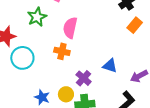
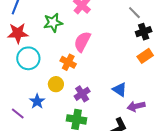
blue triangle: (110, 66) -> (120, 90), moved
yellow circle: (66, 94) -> (56, 84), moved

